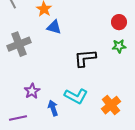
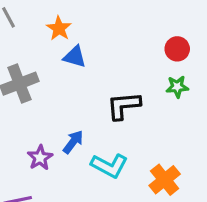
blue arrow: (53, 108) -> (73, 142), moved, turned 56

